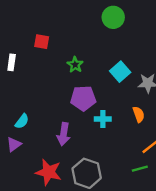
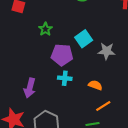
purple pentagon: (83, 98) -> (62, 55), moved
orange semicircle: (139, 114) -> (95, 85), moved, turned -56

